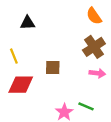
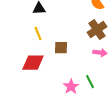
yellow line: (14, 56) -> (38, 34), moved
green line: (86, 106) -> (90, 82), turned 40

